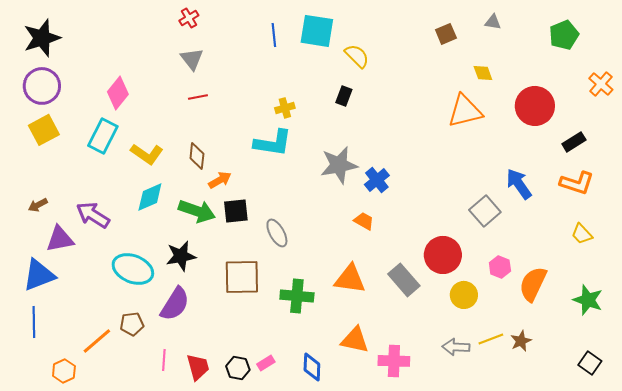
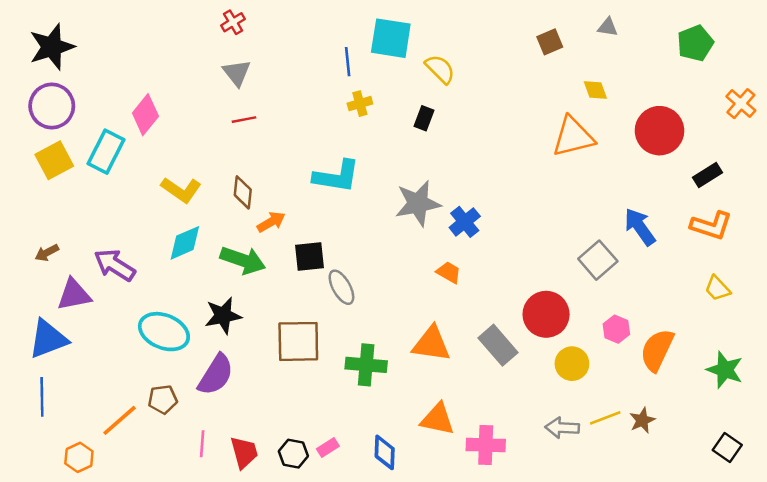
blue line: (274, 35) -> (348, 62), moved
yellow cross: (285, 108) -> (360, 104), moved
cyan rectangle: (103, 136) -> (106, 152), moved
black square: (236, 211) -> (309, 256), moved

